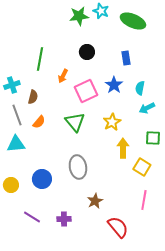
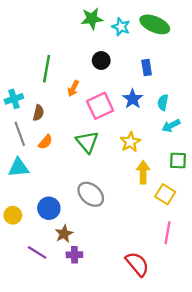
cyan star: (101, 11) -> (121, 27), moved
gray ellipse: (78, 167) -> (91, 194), turned -40
brown star: (95, 201) -> (64, 234), moved

